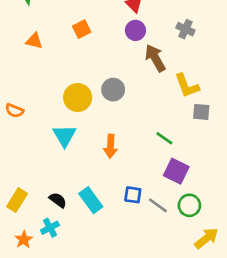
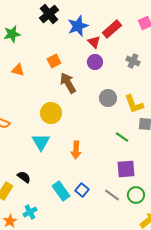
brown arrow: (155, 58) -> (68, 83), moved
gray circle: (113, 90) -> (108, 98), moved
green line: (164, 138) -> (122, 137), moved
purple square: (176, 171) -> (126, 169), turned -30
blue square: (133, 195) -> (82, 190), moved, turned 32
black semicircle: (58, 200) -> (24, 177), moved

